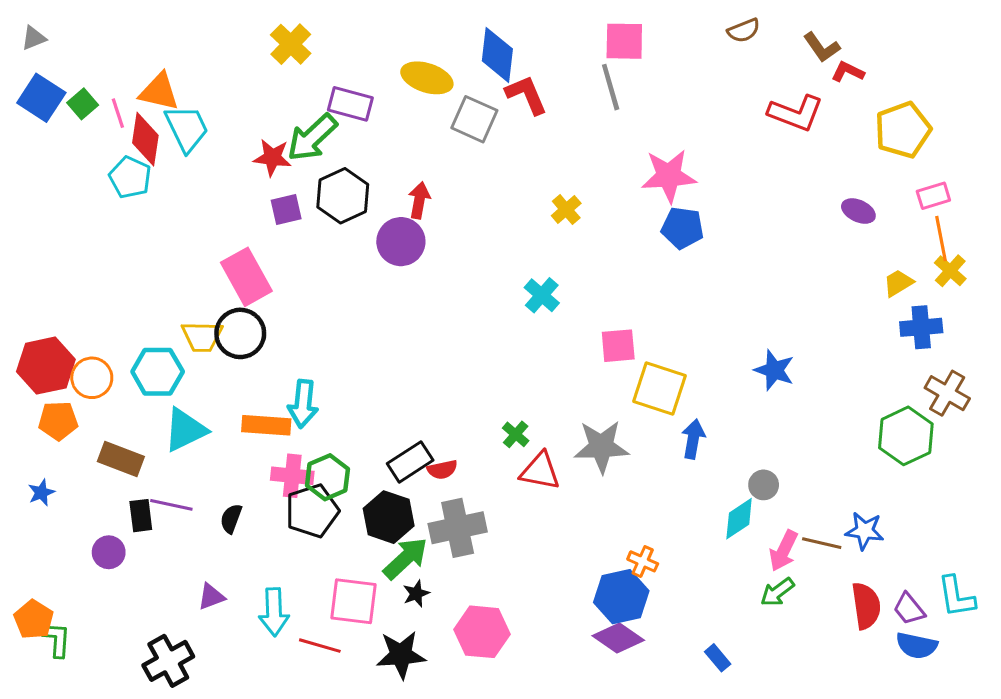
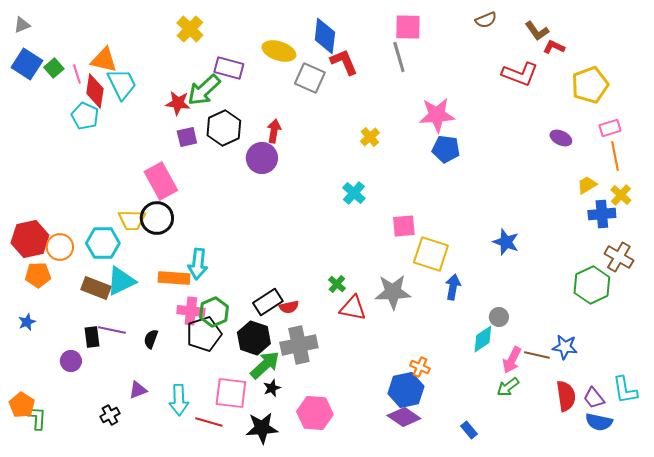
yellow cross: (950, 271) -> (621, 195), moved
brown rectangle: (121, 459) -> (96, 288), moved
black cross: (168, 661) -> (110, 415), moved, size x0.6

